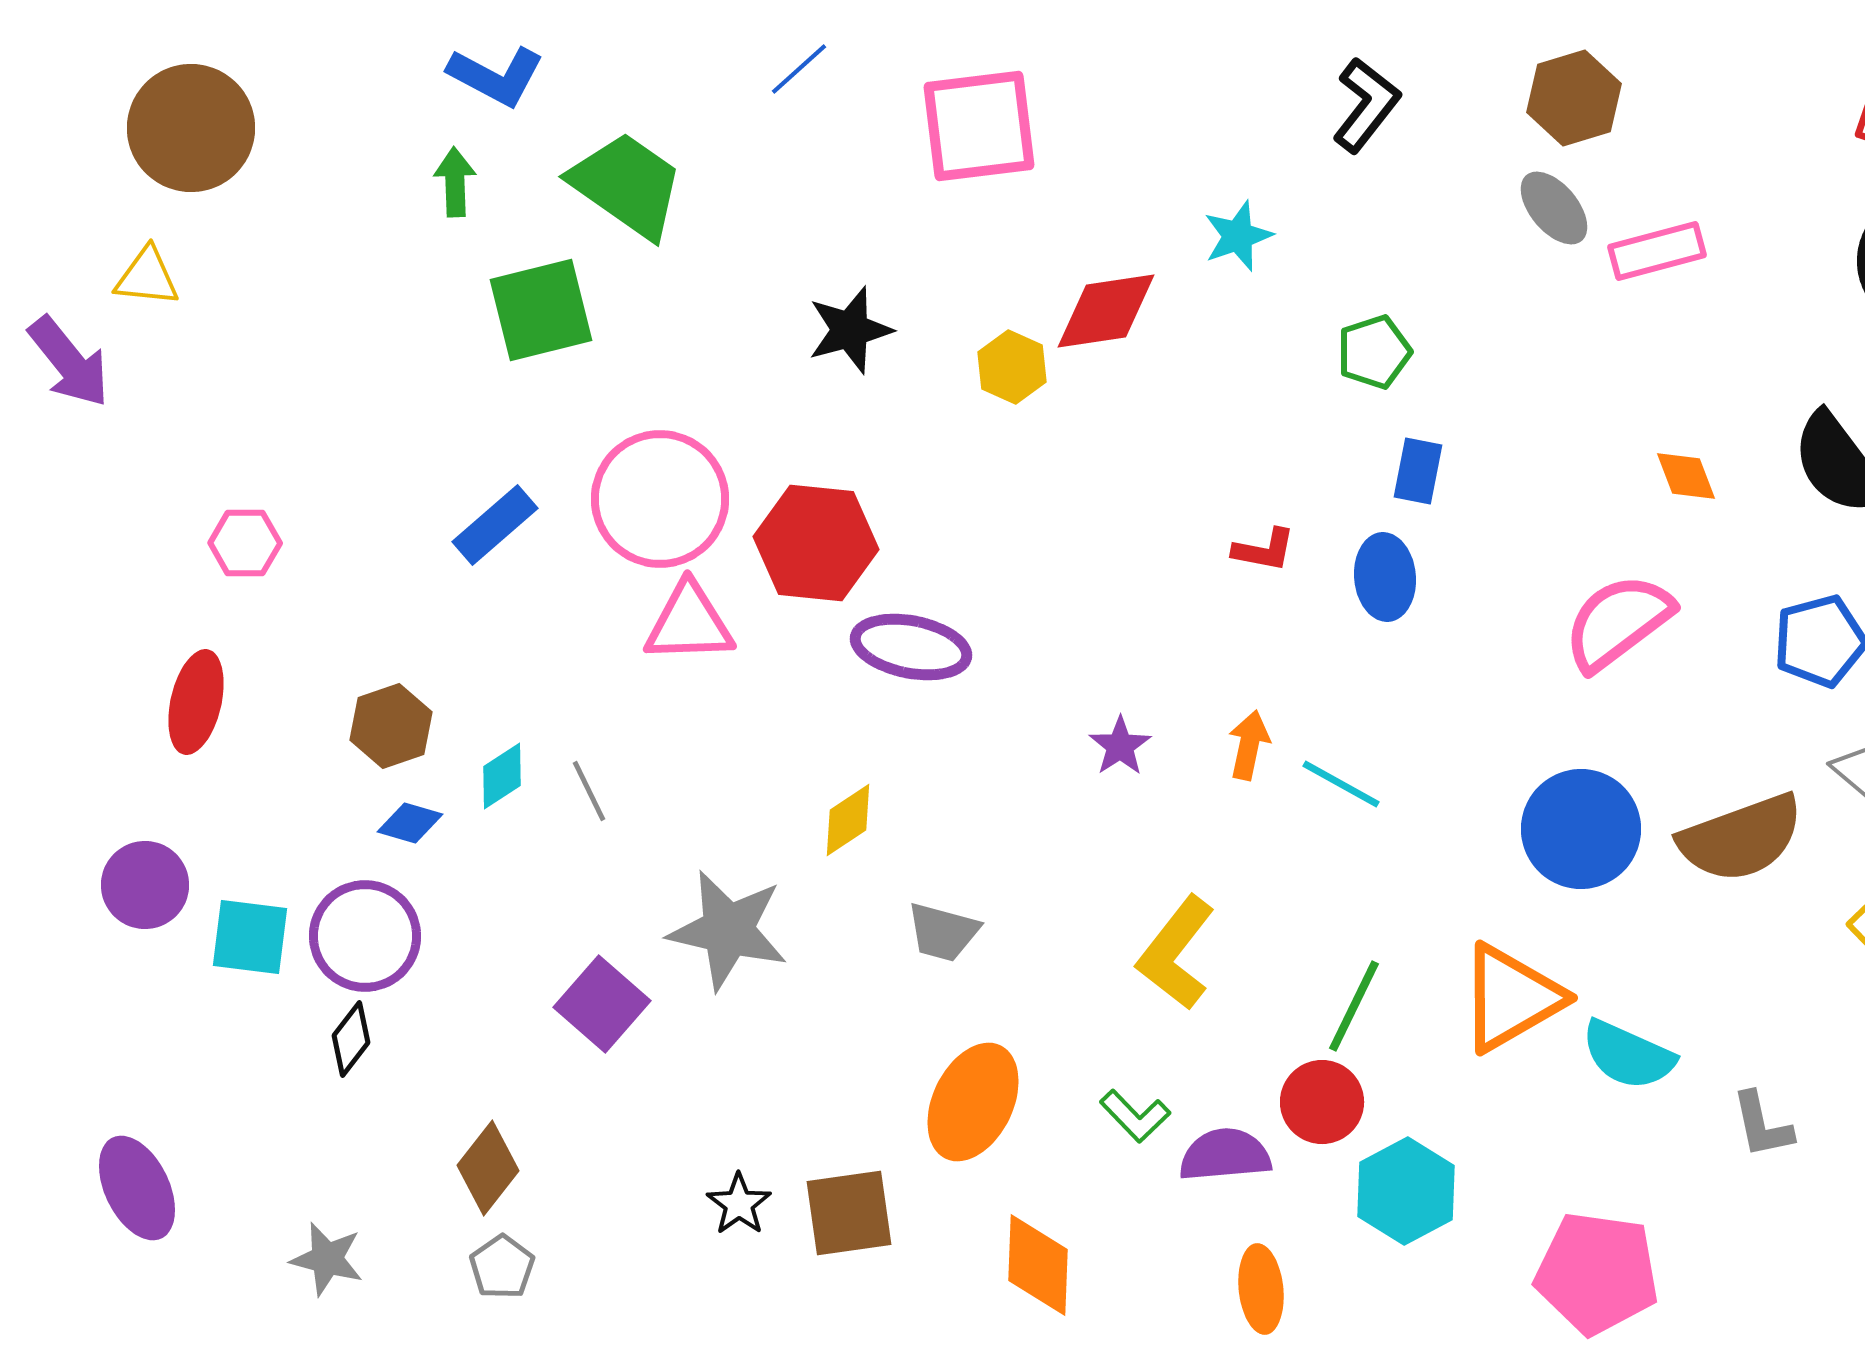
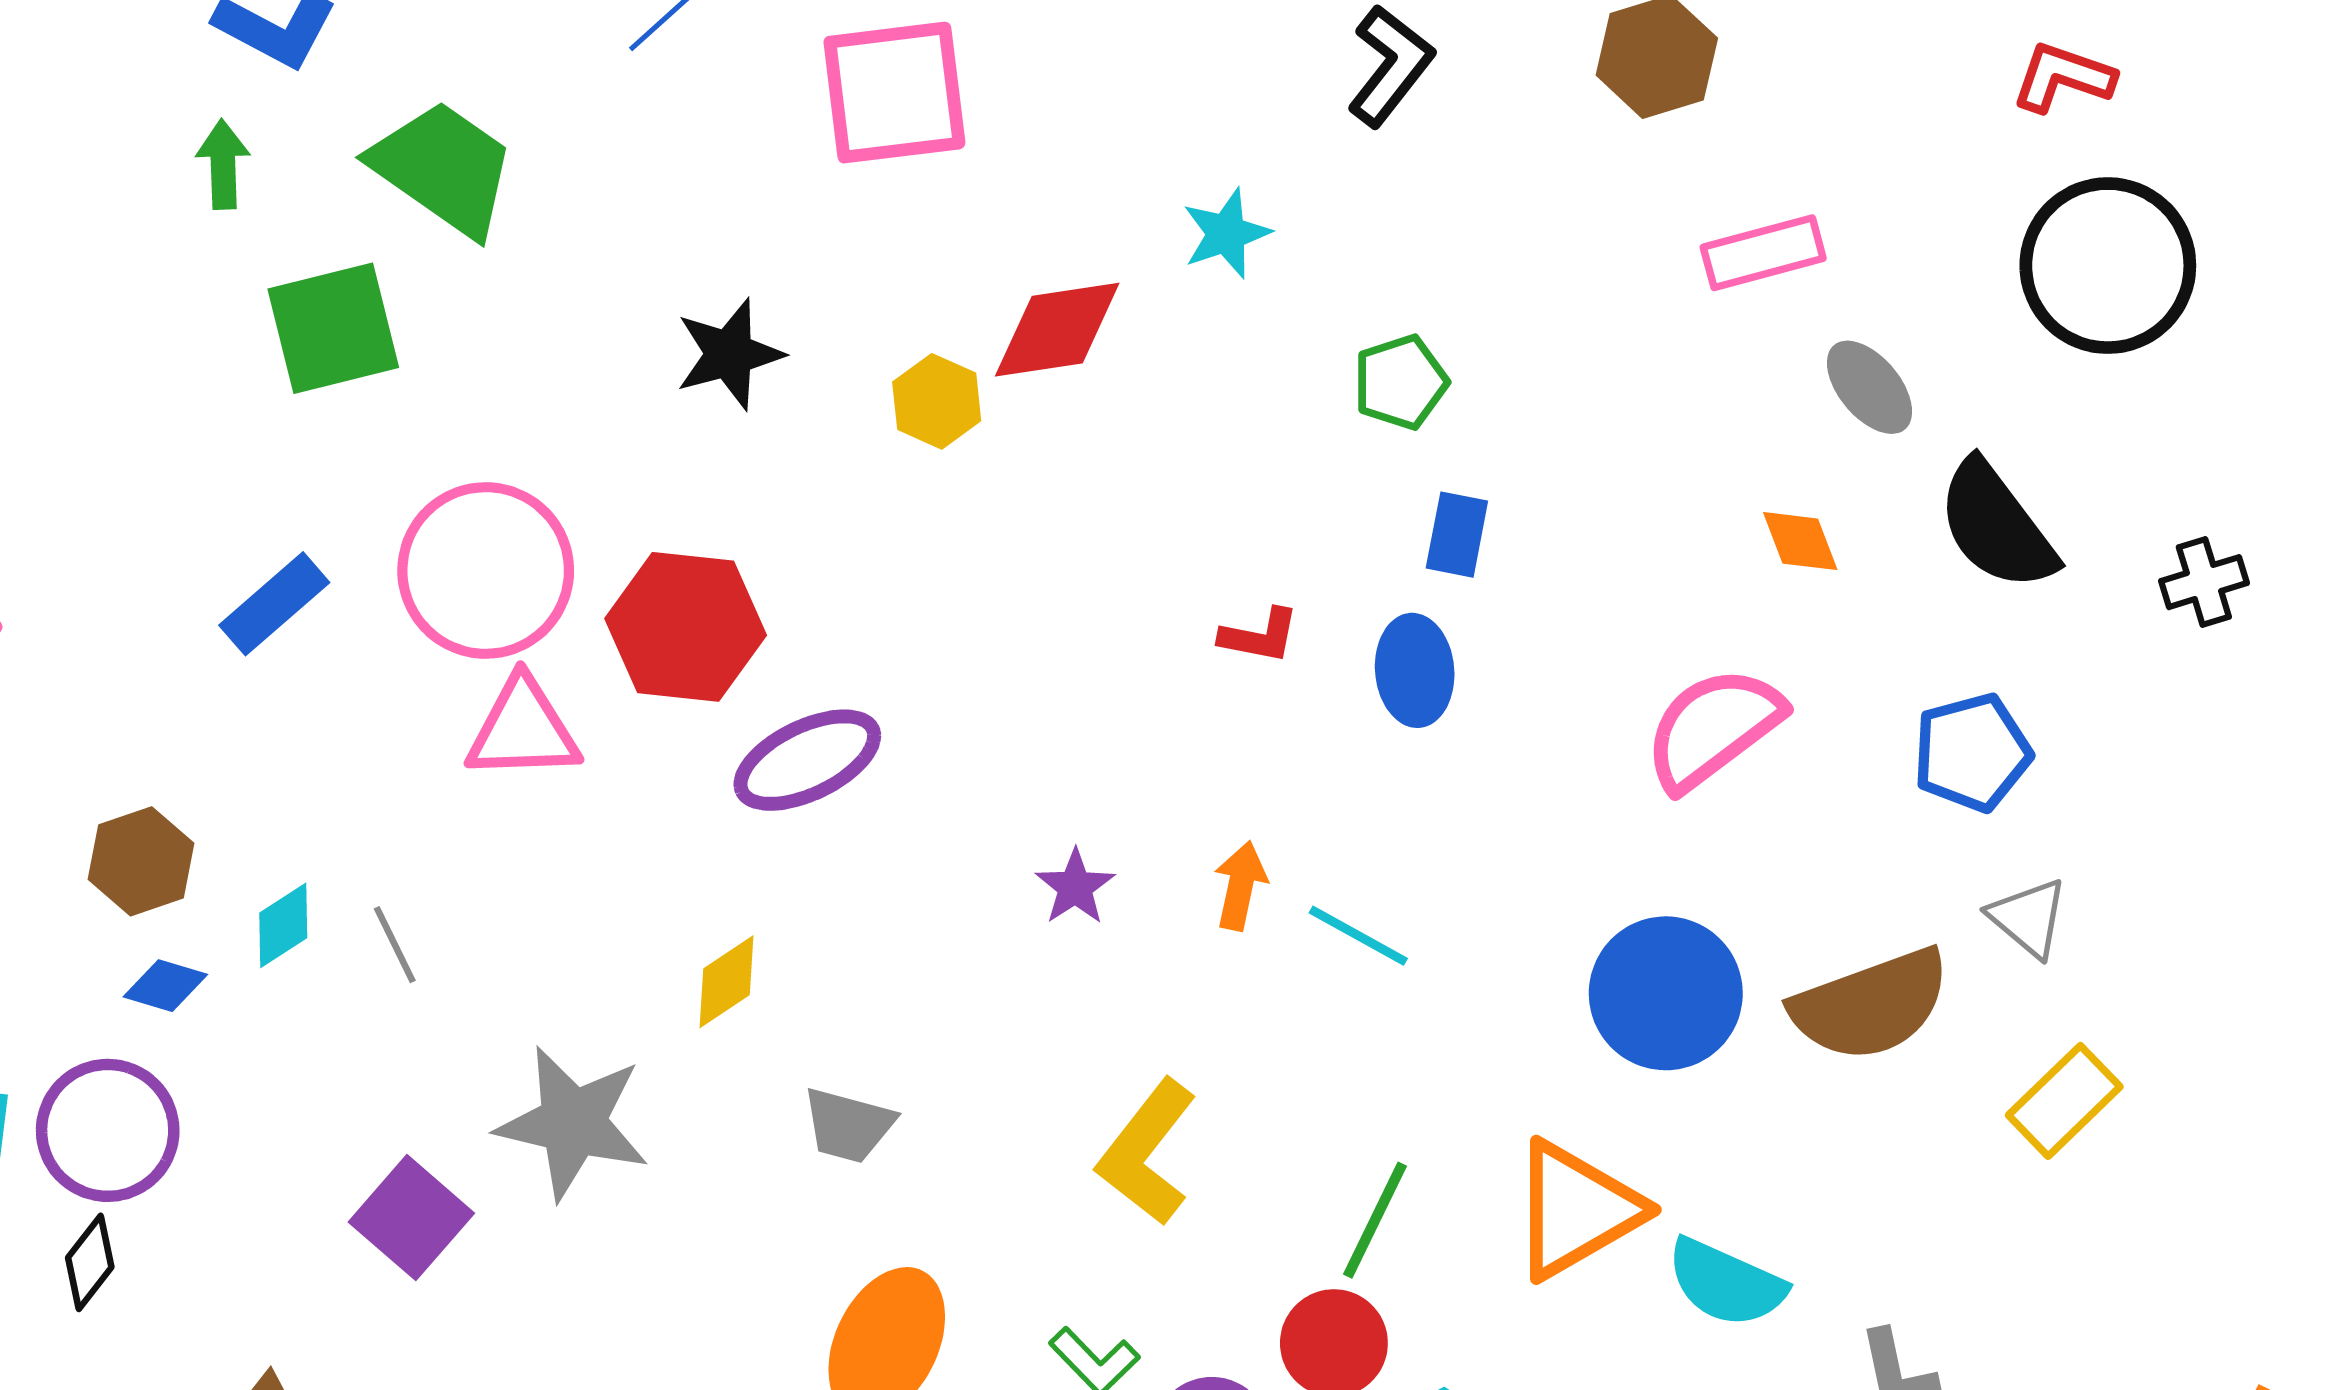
gray ellipse: (1554, 208) -> (1870, 387), moved
purple ellipse: (911, 647) -> (807, 760), turned -37

